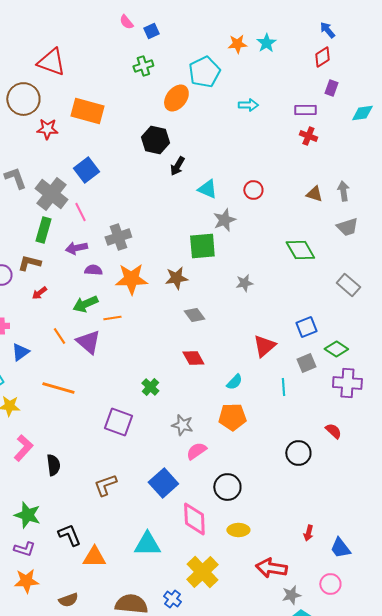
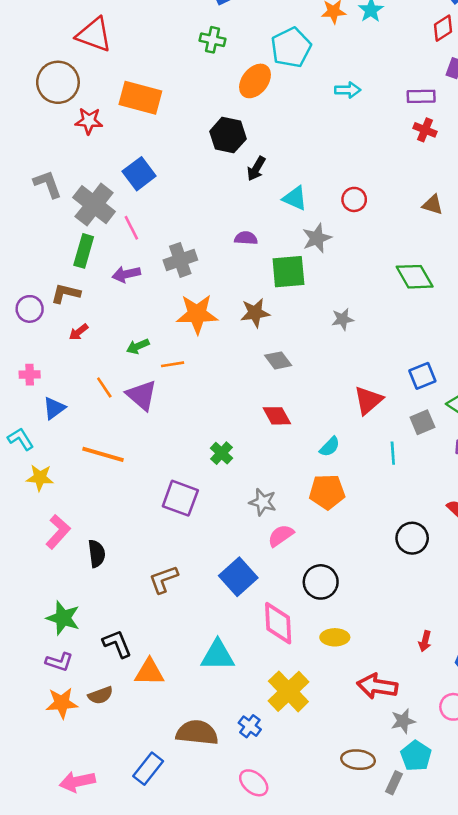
green cross: (143, 66) -> (212, 40), turned 30
purple semicircle: (93, 270) -> (246, 238), moved
green arrow: (85, 304) -> (138, 346), size x0.7
brown semicircle: (68, 600) -> (100, 695), moved

